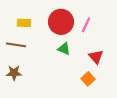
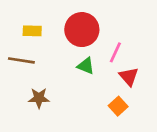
pink line: (86, 25) -> (115, 52), moved
brown star: (14, 73) -> (39, 98), moved

